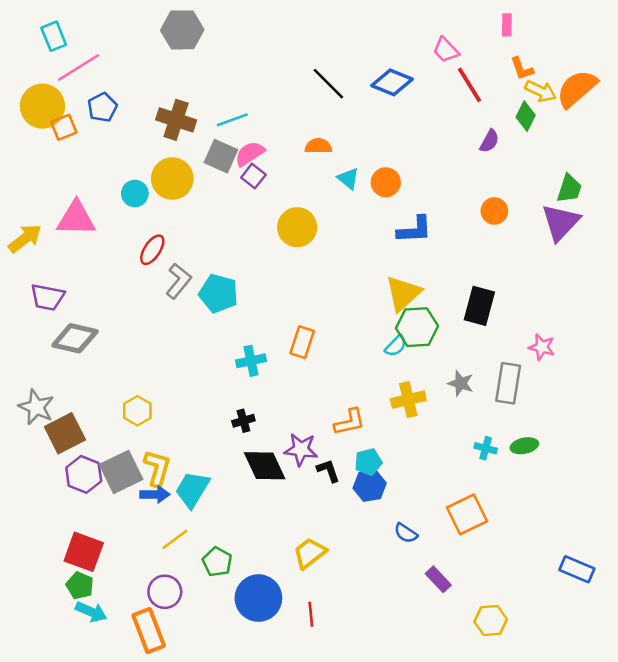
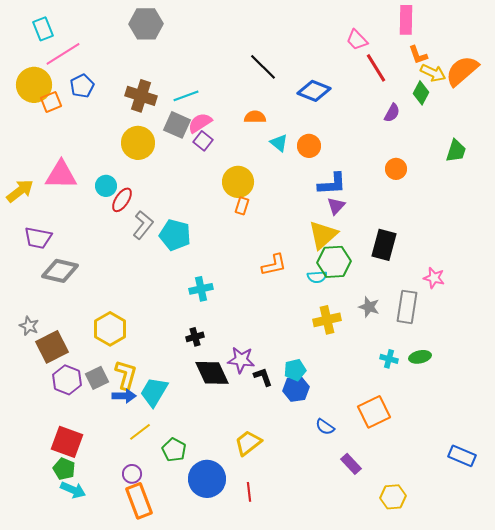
pink rectangle: (507, 25) -> (406, 20), size x1.6
blue diamond: (392, 82) -> (314, 91), moved
cyan circle: (135, 194) -> (106, 186), moved
purple triangle: (561, 222) -> (336, 206), moved, size x0.6
orange rectangle: (302, 342) -> (242, 206), moved, size x0.7
cyan semicircle: (396, 346) -> (317, 277), turned 42
gray star: (36, 407) -> (29, 326), size x0.7
yellow hexagon: (137, 411) -> (110, 329), size x1.4
orange L-shape: (350, 422) -> (274, 265), moved
gray square: (121, 472) -> (97, 378), size x0.7
purple circle: (165, 592) -> (132, 474), size x0.7
orange rectangle: (149, 630) -> (139, 501), moved

